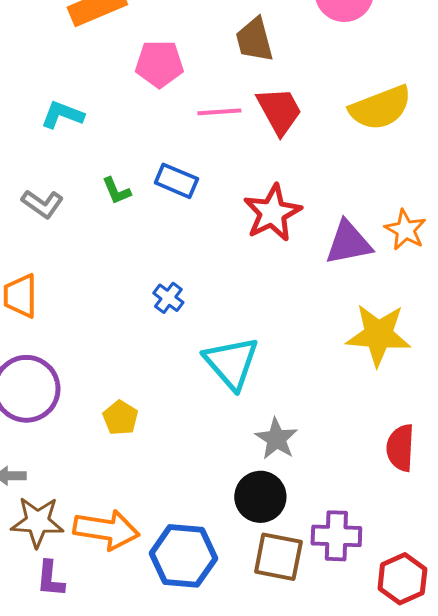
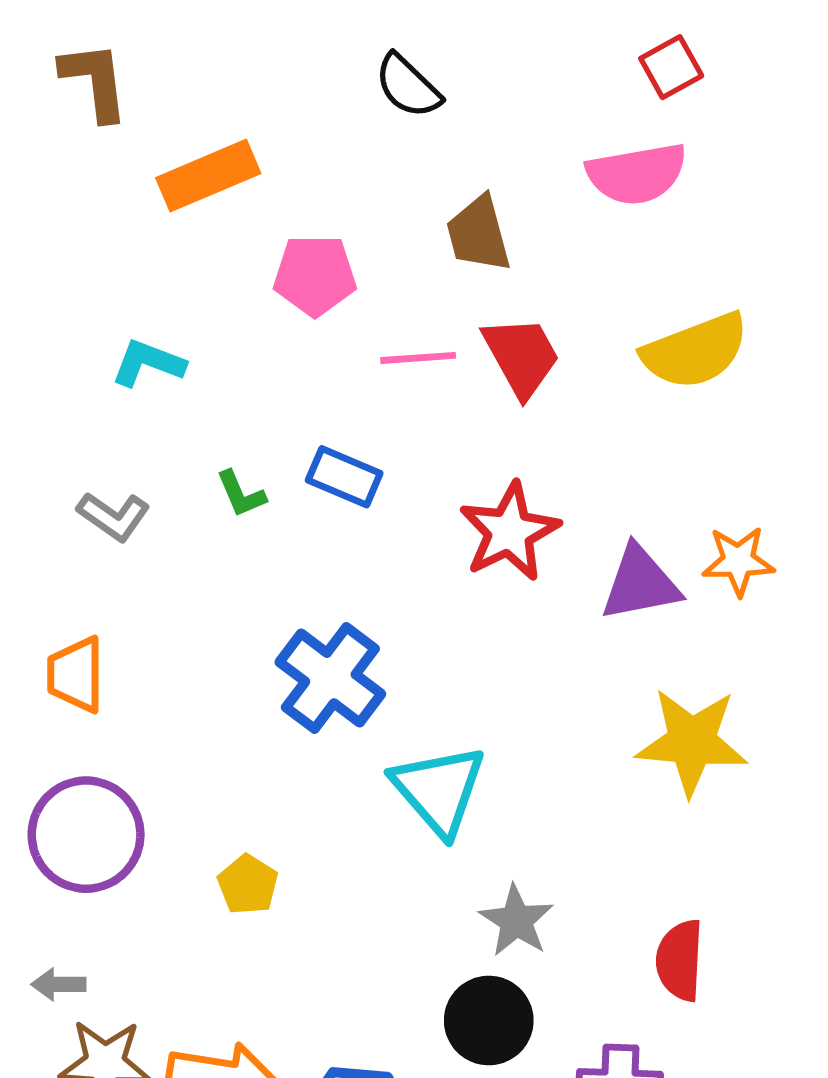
orange star: (405, 230) -> (738, 561), turned -30
blue cross: (168, 298) -> (330, 678), size x2.0
red semicircle: (400, 448) -> (680, 960), moved

